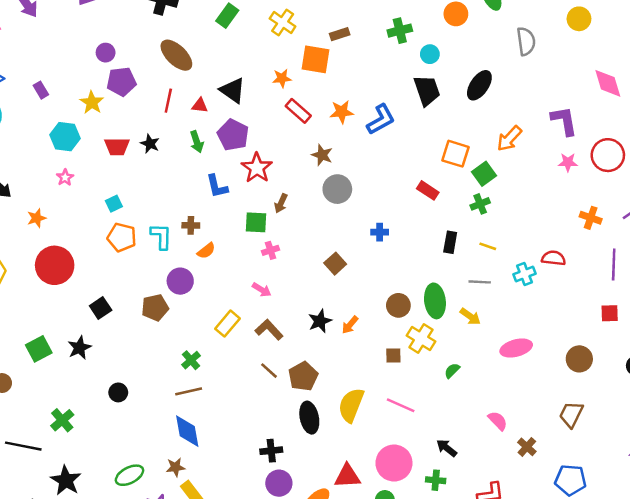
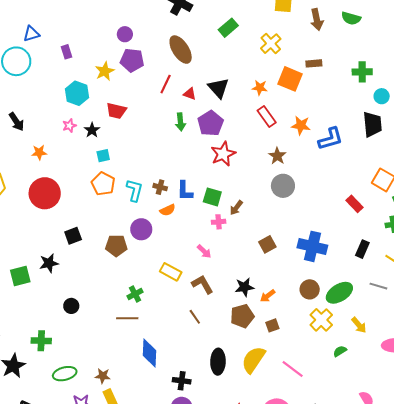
black star: (150, 144) -> (92, 130), moved
blue L-shape: (217, 186) -> (185, 191), moved
brown arrow: (281, 203) -> (236, 208), moved
blue cross: (380, 232) -> (312, 246), moved, size x2.0
green ellipse: (435, 301) -> (339, 293), turned 52
yellow arrow: (470, 316) -> (359, 325), moved
yellow rectangle: (227, 324) -> (171, 272), turned 65
green square: (39, 349) -> (20, 276), moved
brown square: (393, 355) -> (272, 325), moved, turned -32
brown pentagon: (303, 376) -> (242, 316), moved
green cross: (62, 420) -> (41, 341), moved, turned 30
blue diamond: (187, 431) -> (150, 353), moved

